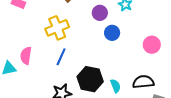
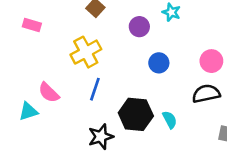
blue circle: (112, 33) -> (159, 63), moved
pink semicircle: (26, 56) -> (49, 93), turned -48
black semicircle: (143, 82) -> (206, 94), moved

